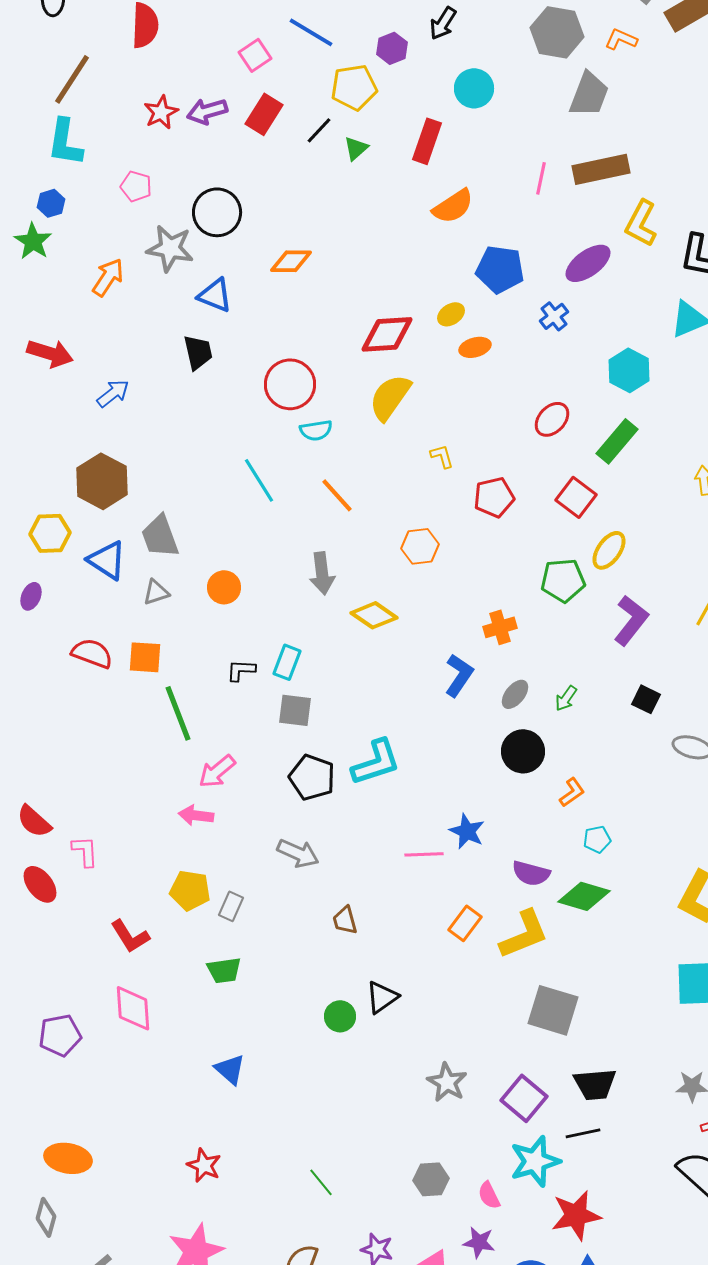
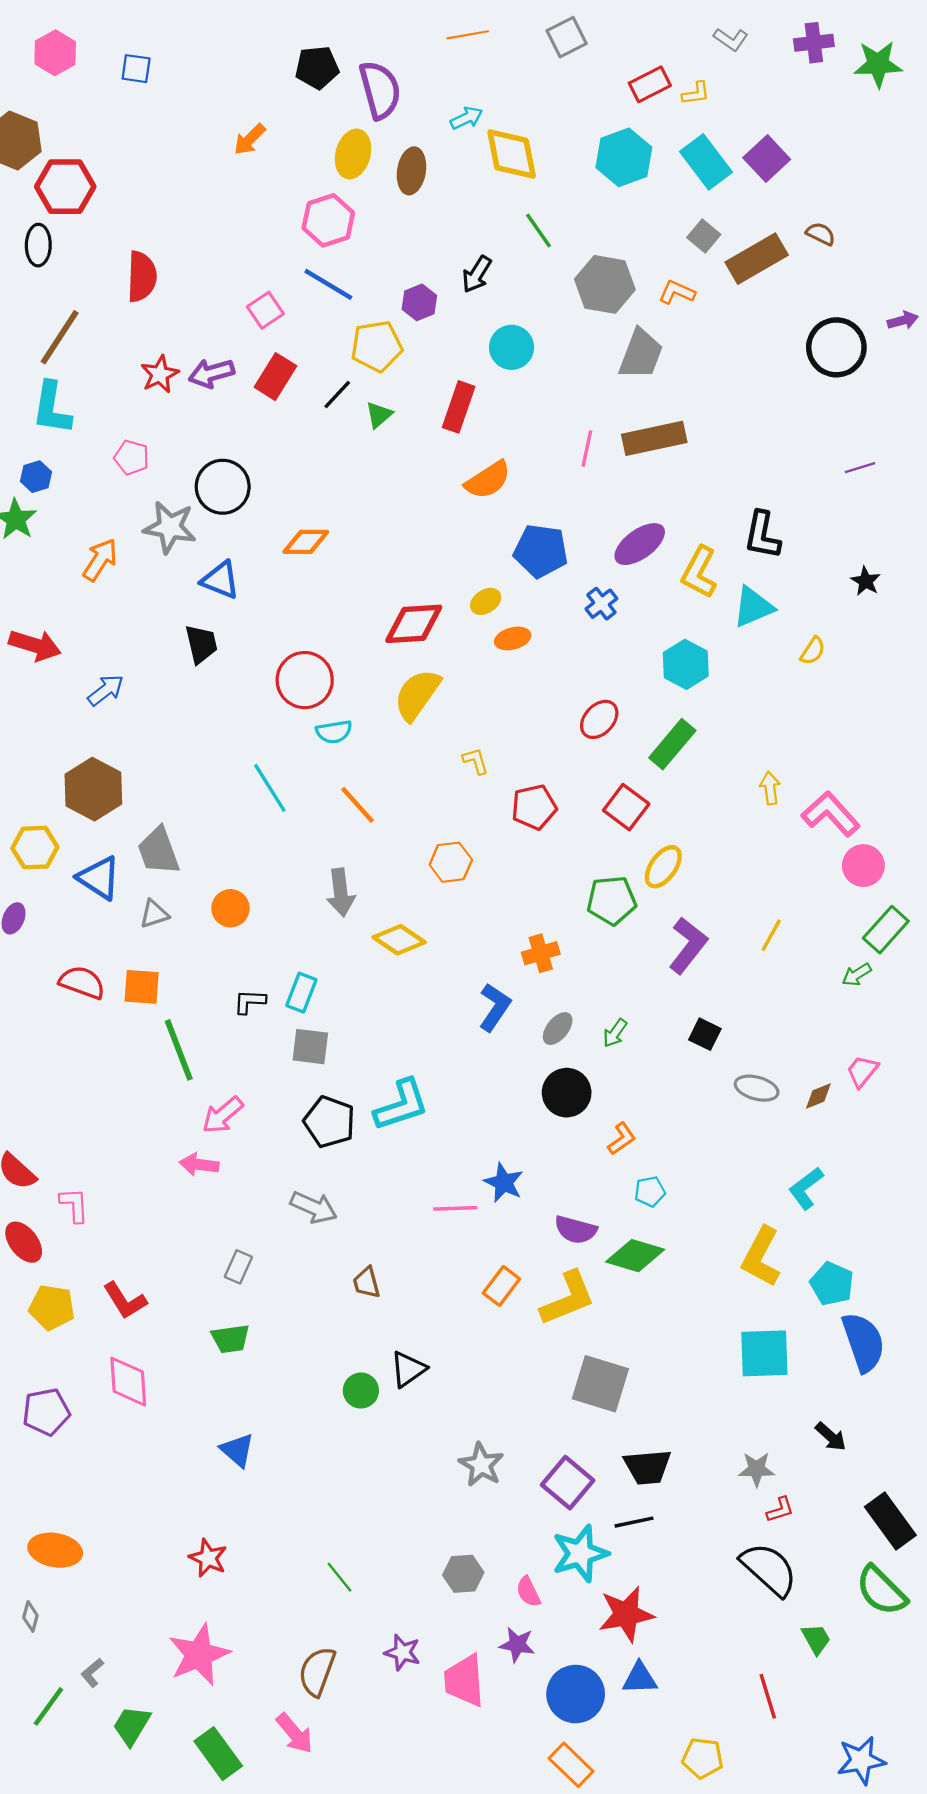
yellow L-shape: (641, 223) -> (699, 572), moved
yellow pentagon: (190, 890) -> (52, 1307), moved
gray diamond: (46, 1217) -> (30, 1616), size x0.7

